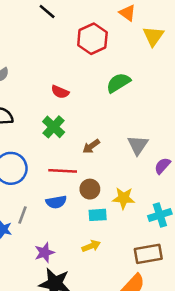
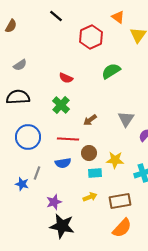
brown rectangle: (148, 254) -> (120, 201), moved

